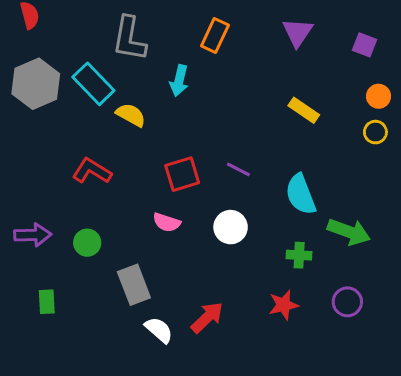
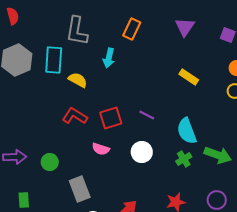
cyan rectangle: (93, 84) -> (54, 60), turned 48
red L-shape: (92, 171) -> (75, 116), moved
green cross: (299, 255) -> (184, 159), moved, turned -35

